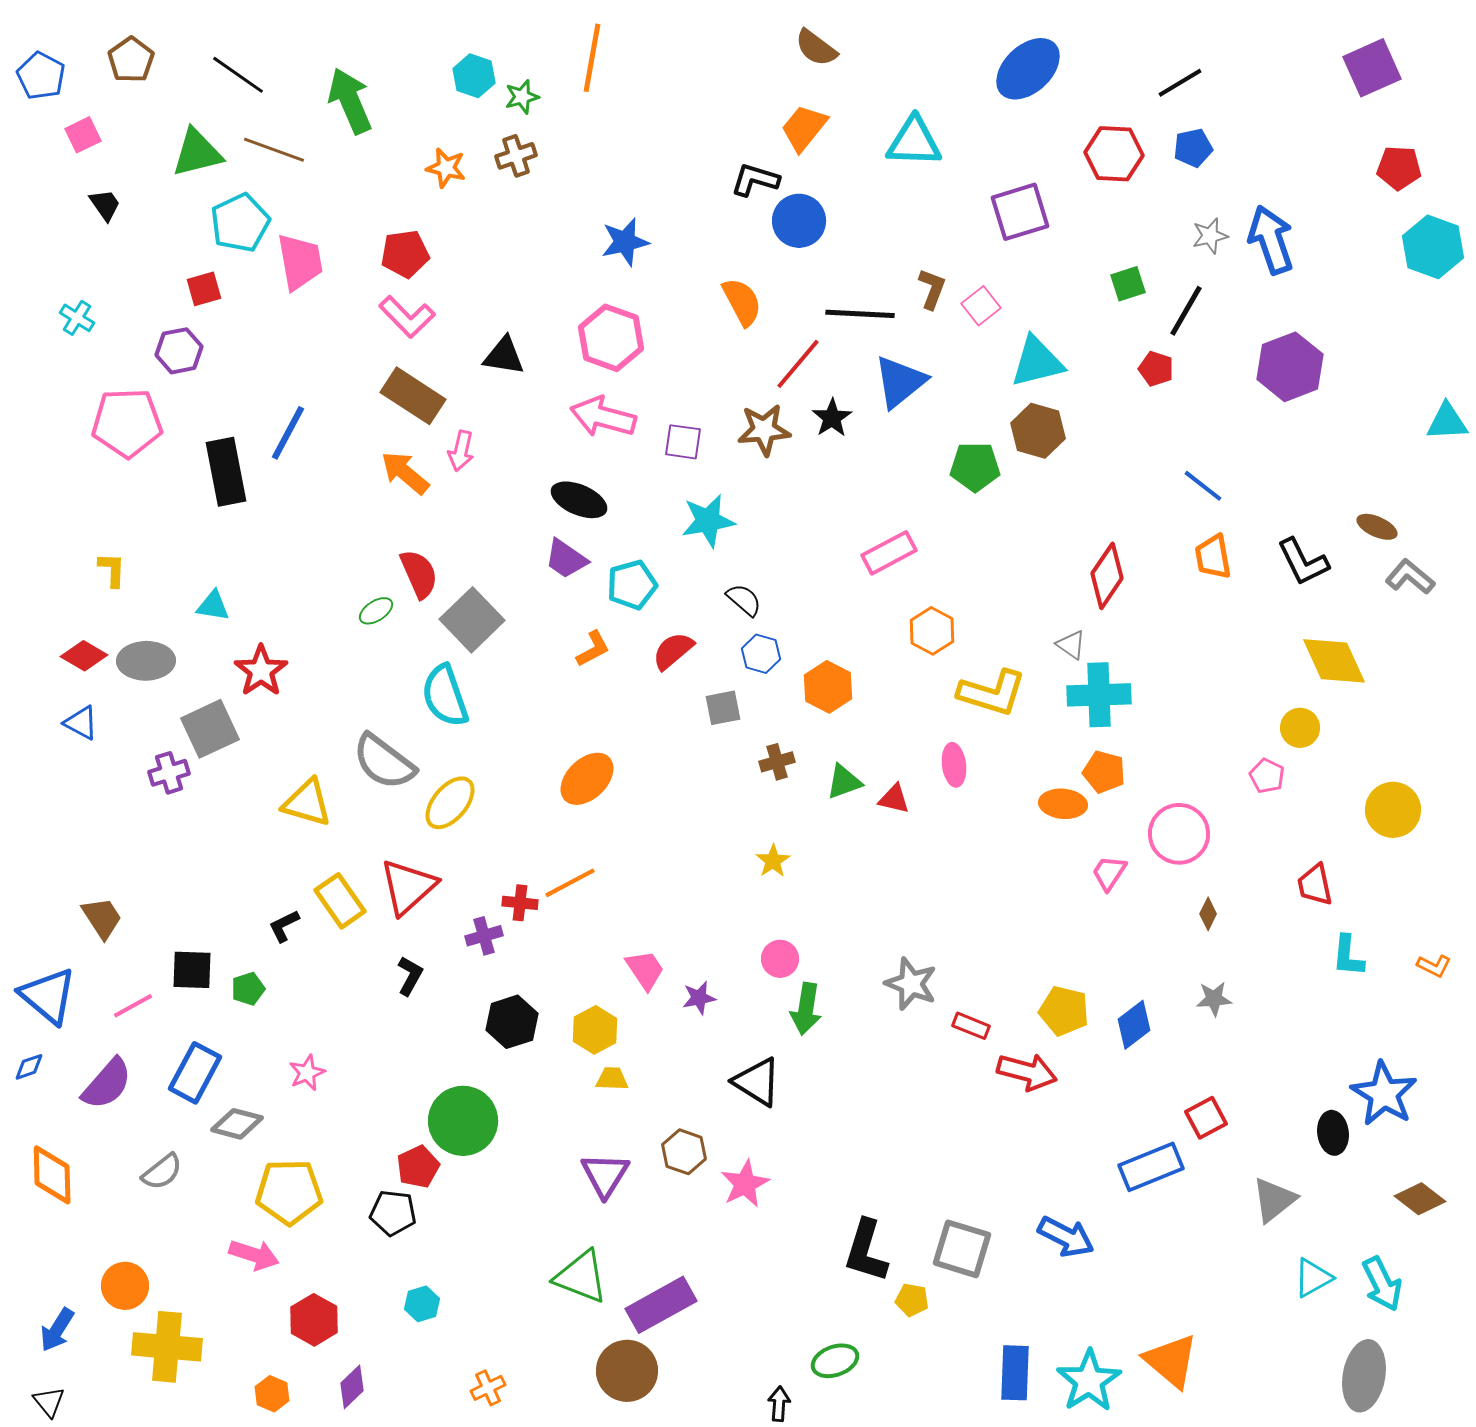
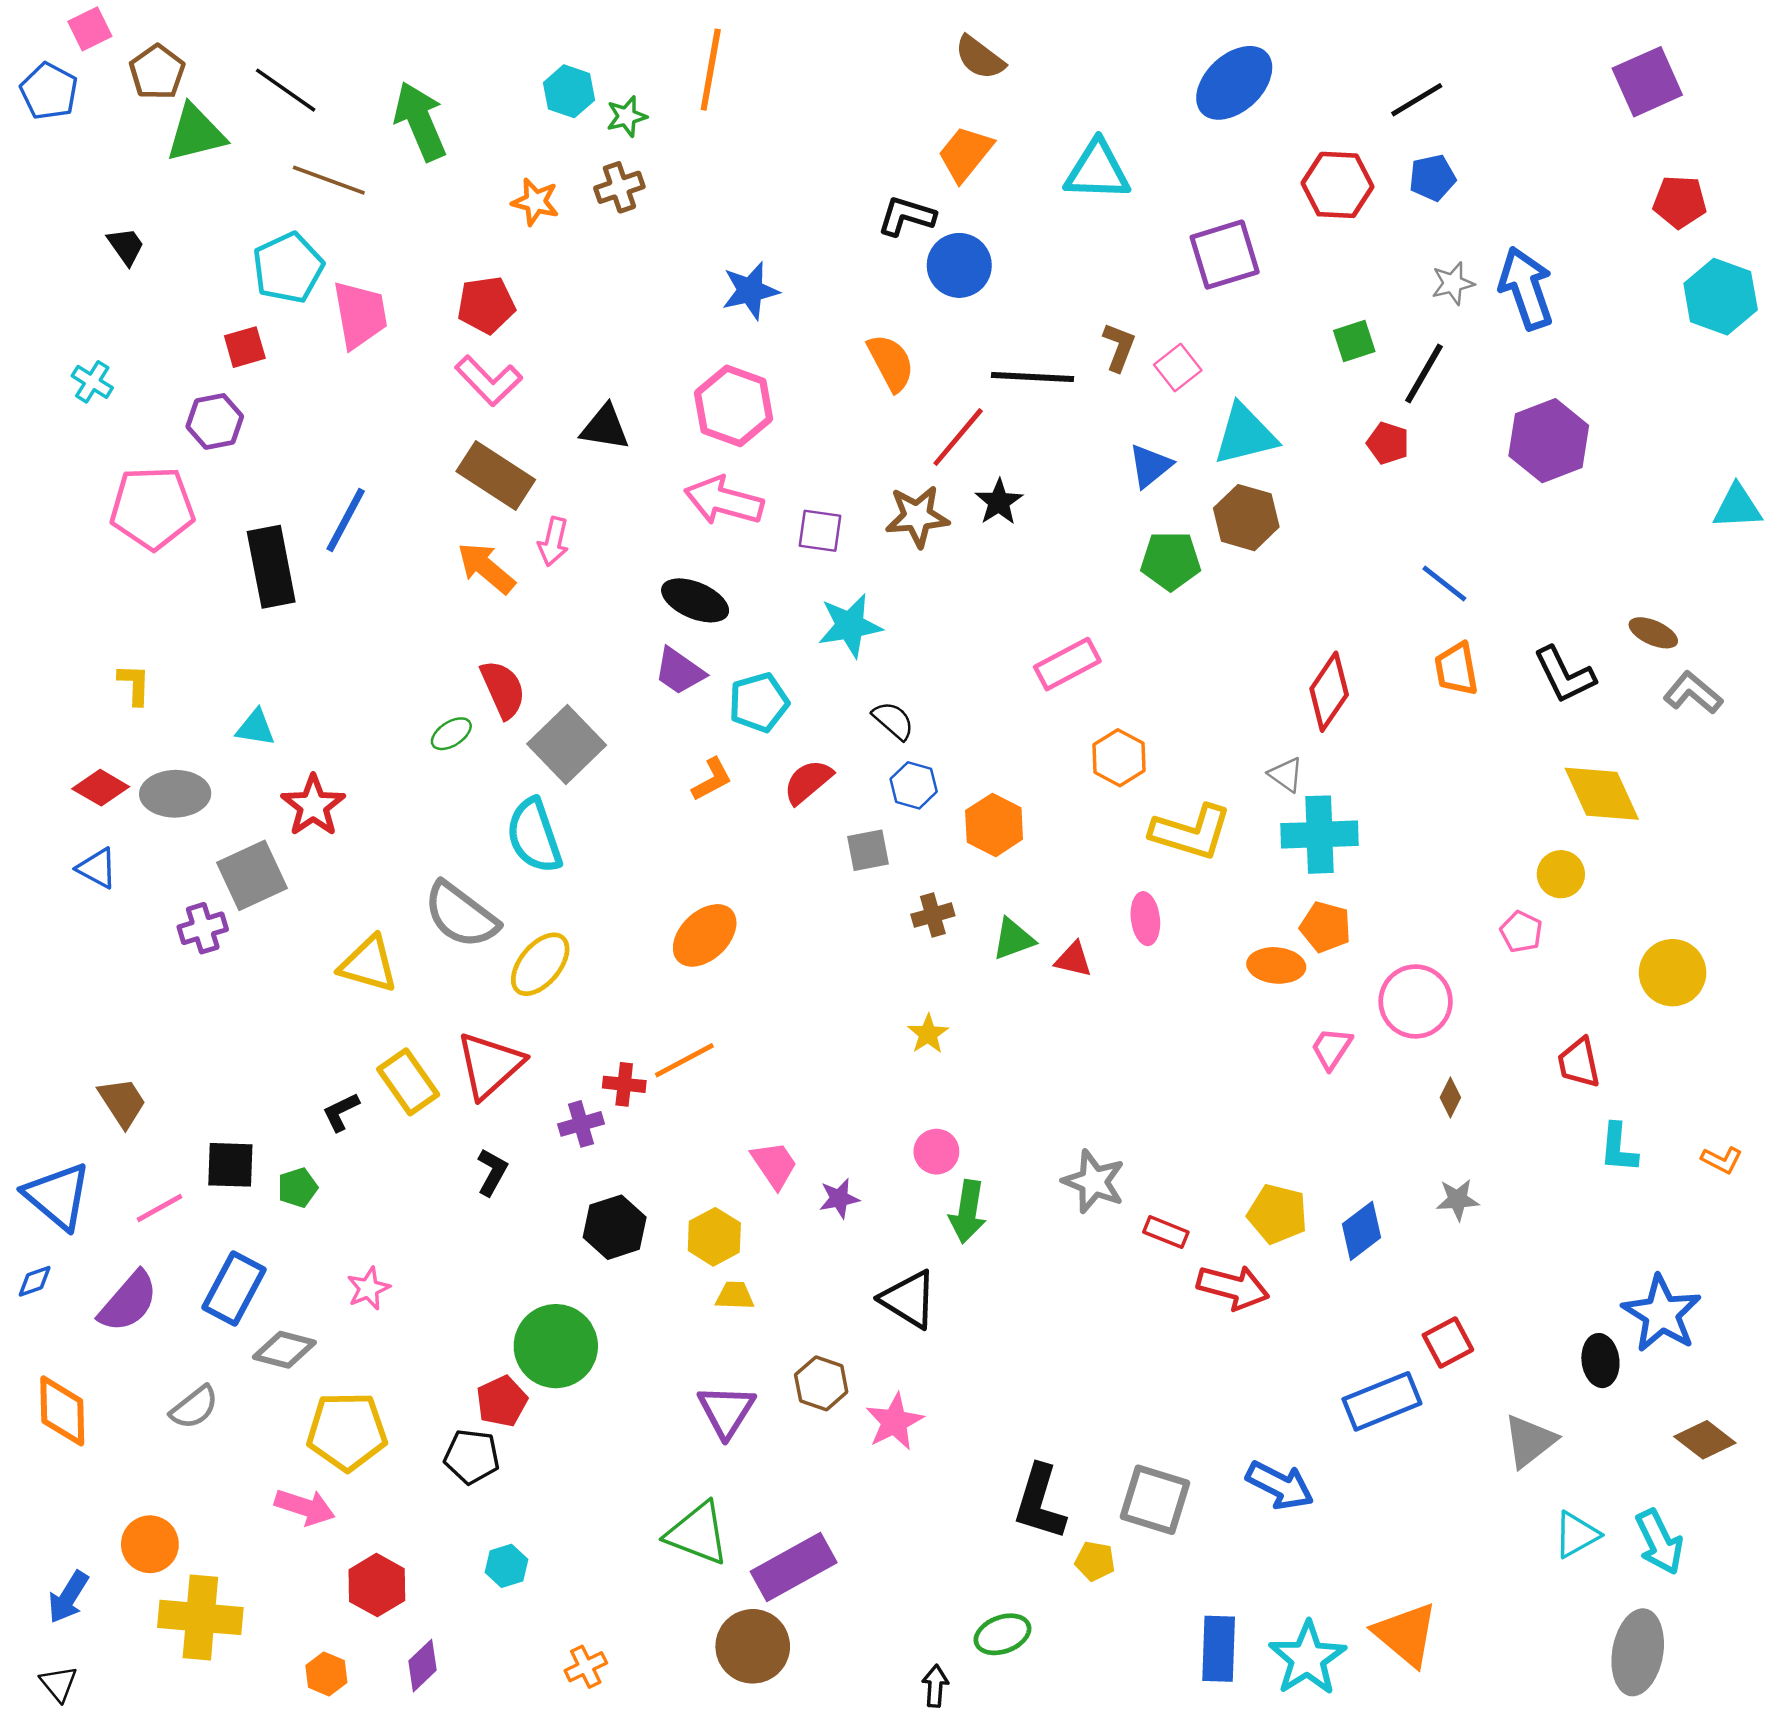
pink square: (83, 135) -> (90, 29), moved
green triangle: (197, 153) -> (196, 133), moved
blue triangle: (900, 382) -> (1150, 466), moved, size x0.7

